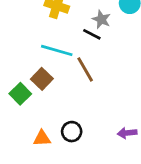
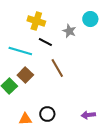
black line: (92, 34) -> (45, 42), moved
cyan line: (57, 50) -> (20, 51), moved

